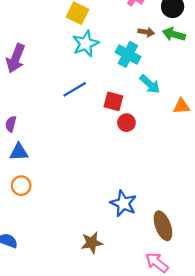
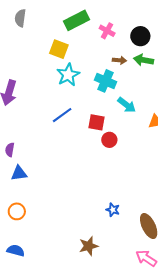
orange circle: (21, 186) -> (17, 211), moved
blue star: (123, 203) -> (113, 210), size x0.6

